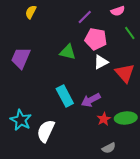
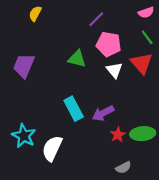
pink semicircle: (118, 11) -> (146, 12), moved
white triangle: (101, 62) -> (114, 70), turned -42
red triangle: (125, 73) -> (142, 63), moved

